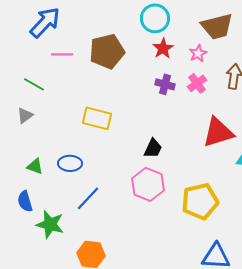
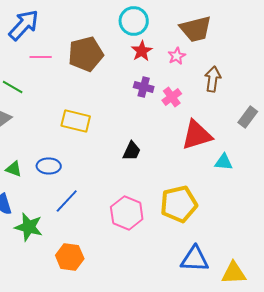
pink cross: (197, 83) -> (172, 97), moved
pink hexagon: (148, 184) -> (127, 213), moved

